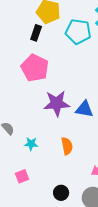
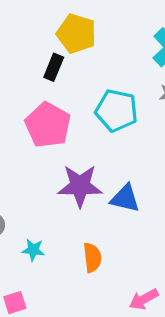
cyan pentagon: (78, 32) -> (116, 111), moved

